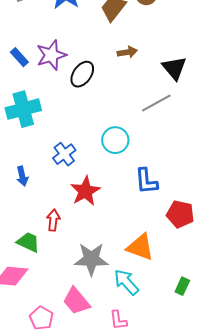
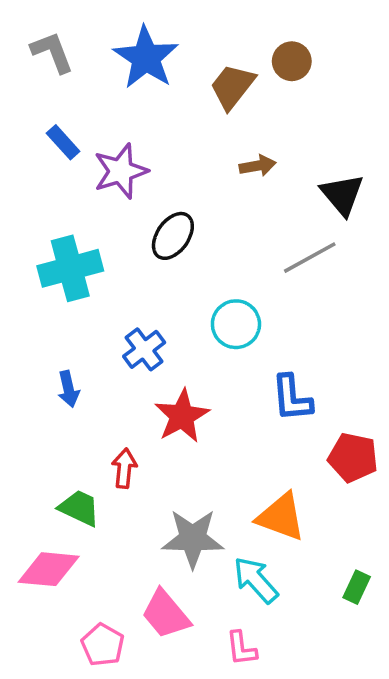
blue rectangle: (19, 57) -> (63, 142), moved
black ellipse: (82, 74) -> (173, 236), moved

